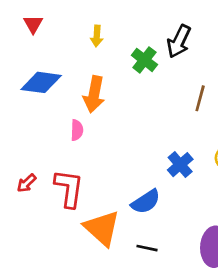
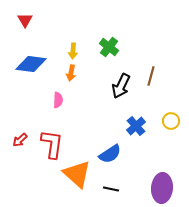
yellow arrow: (97, 36) -> (73, 51), moved
black arrow: (179, 41) -> (121, 86), moved
orange arrow: (94, 94) -> (71, 73), size x0.6

